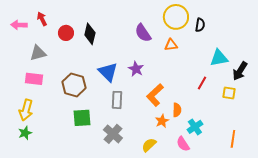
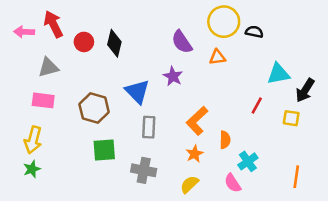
red arrow: (42, 19) -> (53, 24), size x1.5
black semicircle: (200, 25) -> (254, 32), turned -88
purple star: (136, 69) -> (173, 76), moved
orange star: (162, 121) -> (194, 154), moved
gray cross: (113, 134) -> (144, 170), turned -30

